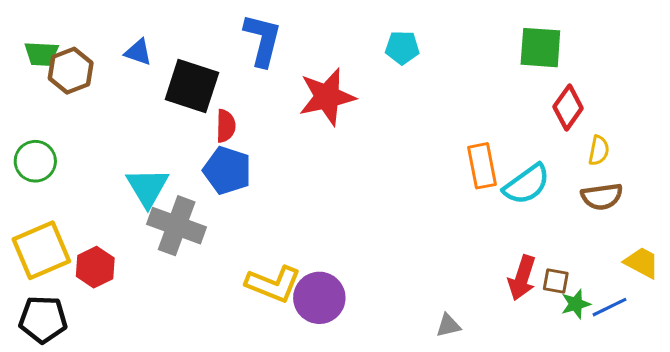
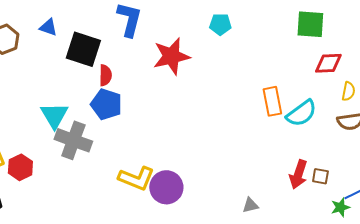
red diamond: (568, 107) -> (328, 63), turned 52
green star: (576, 304) -> (340, 207), moved

